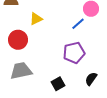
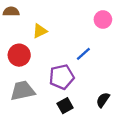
blue line: (78, 24) -> (83, 54), moved
purple pentagon: (74, 53) -> (62, 77), moved

